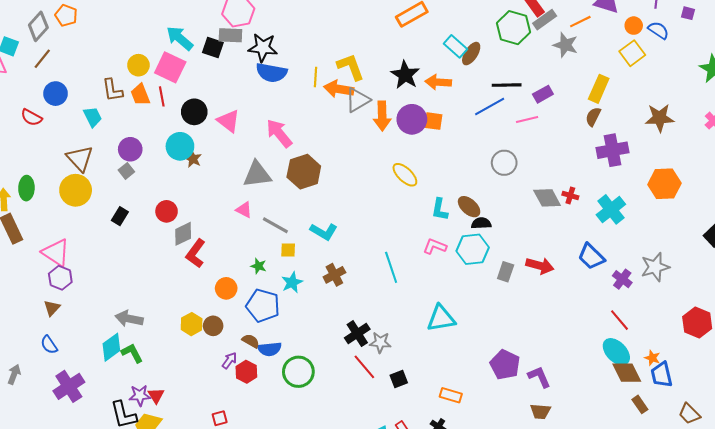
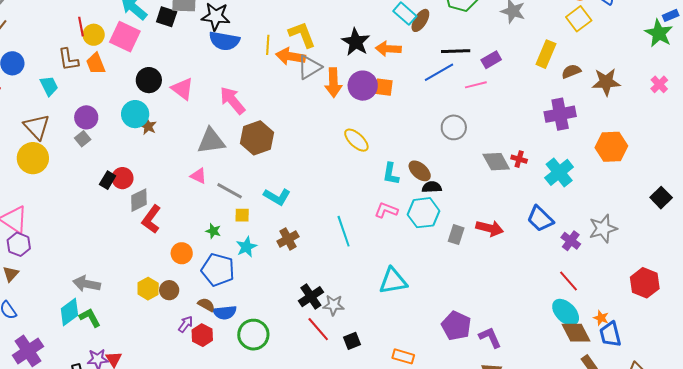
red line: (162, 96) -> (81, 27), moved
brown semicircle: (593, 117) -> (571, 71), moved, turned 42
black rectangle: (120, 216) -> (108, 180), moved

